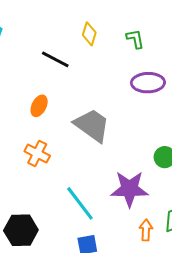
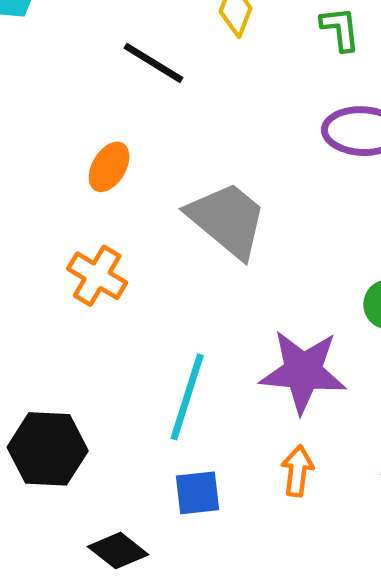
cyan line: (80, 203) -> (187, 397), turned 51
orange arrow: (146, 230) -> (297, 471), moved

